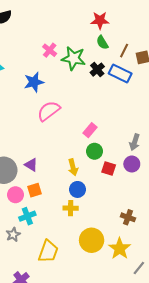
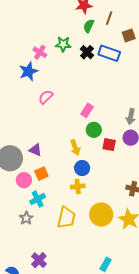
green semicircle: (102, 42) -> (89, 26), turned 64
pink cross: (50, 50) -> (40, 52), moved
brown line: (124, 51) -> (109, 18), moved
green star: (73, 58) -> (63, 44), size x0.7
pink semicircle: (49, 111) -> (46, 97), size x0.7
yellow trapezoid: (48, 251) -> (66, 218), moved

